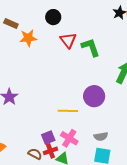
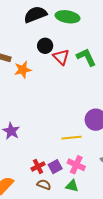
red triangle: (68, 40) -> (61, 57), moved
green L-shape: (91, 47) -> (86, 57), moved
red cross: (50, 151) -> (38, 166), moved

